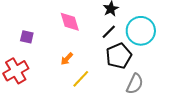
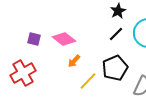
pink diamond: (70, 22) -> (64, 39), moved, turned -35
black pentagon: (119, 56) -> (115, 68), moved

